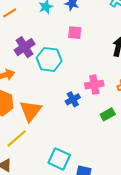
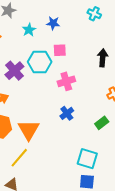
cyan hexagon: (49, 59) -> (40, 62), moved
pink cross: (94, 85) -> (66, 81), moved
cyan square: (59, 159) -> (87, 159), moved

